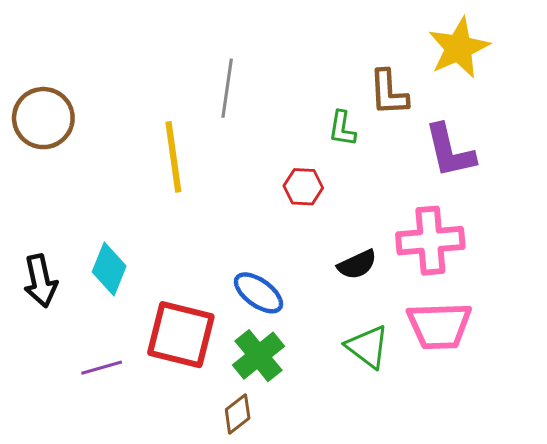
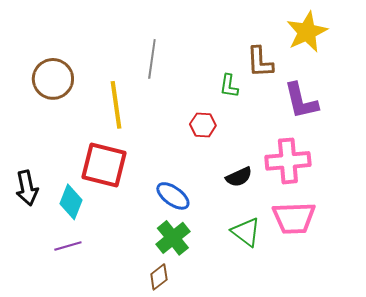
brown circle: (43, 118) -> (53, 79), moved
cyan diamond: (109, 269) -> (71, 202), moved
red square: (181, 335) -> (104, 165), moved

